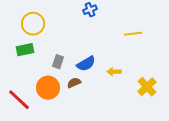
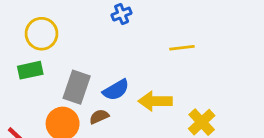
gray rectangle: (58, 62) -> (77, 87), size x1.6
yellow arrow: (114, 72) -> (155, 101), size x1.6

